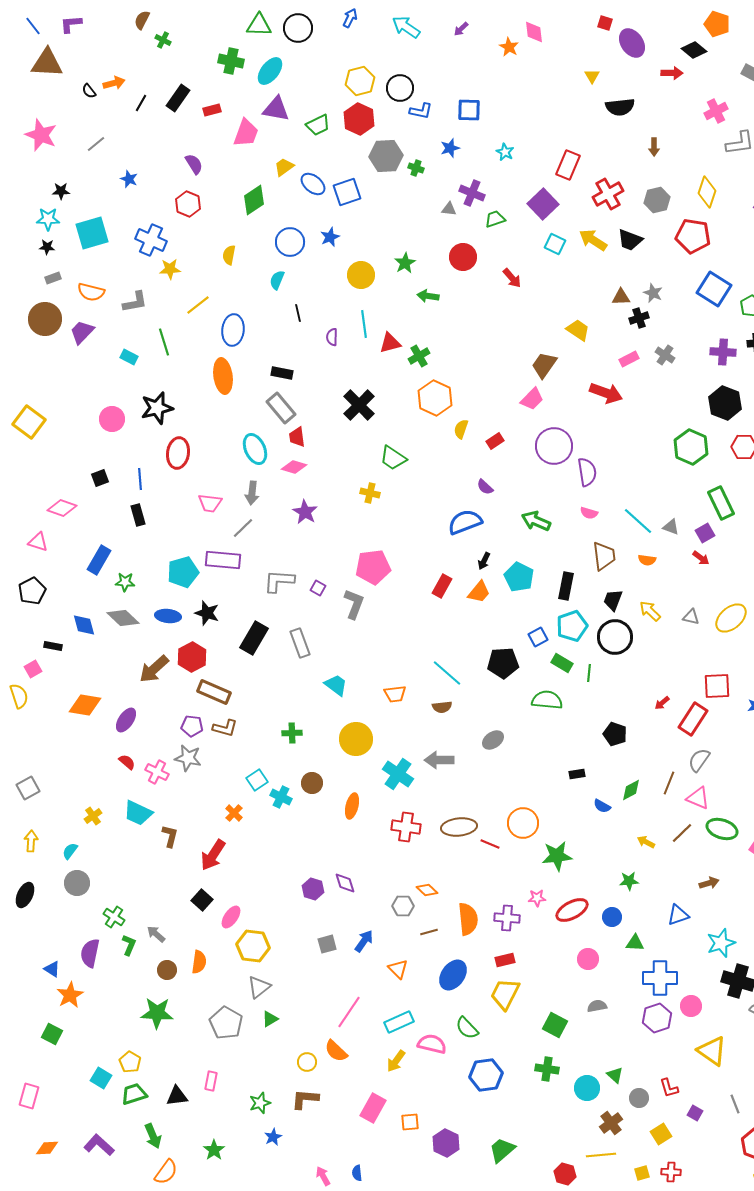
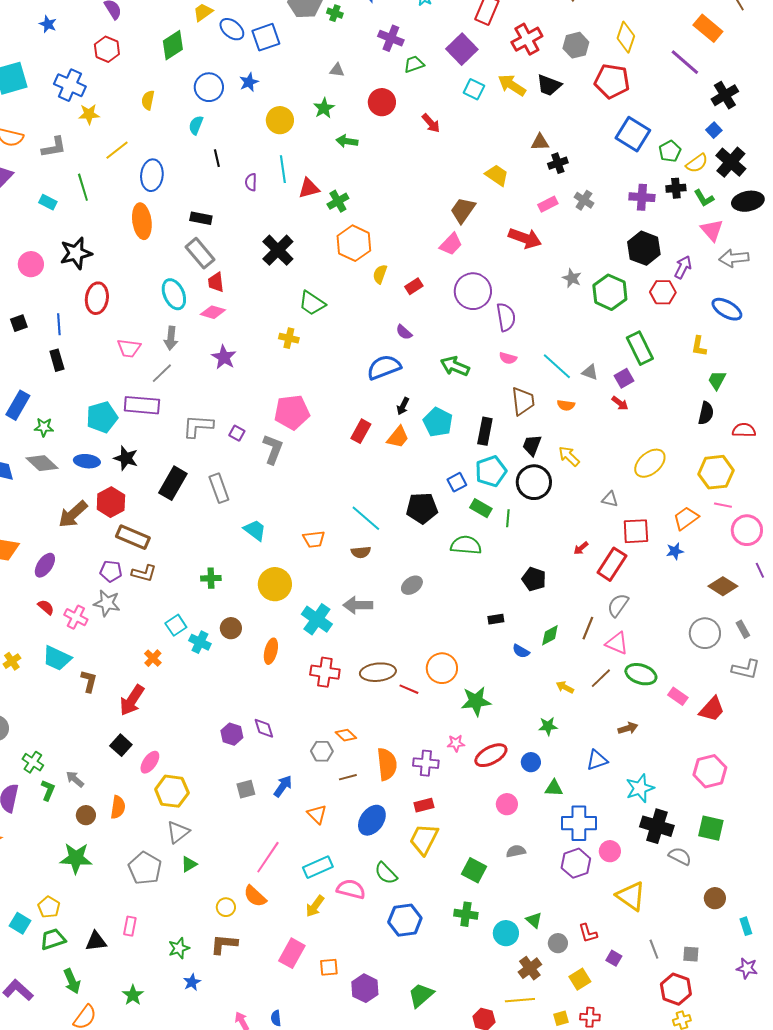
gray triangle: (449, 209) -> (337, 70), moved
gray star: (653, 293) -> (572, 278), moved
gray triangle: (691, 617) -> (610, 499), moved

